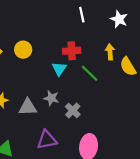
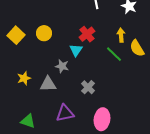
red cross: (72, 51) -> (87, 34), turned -35
green line: (90, 73) -> (114, 54), moved
gray star: (51, 98) -> (62, 66), moved

